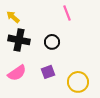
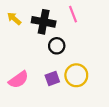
black cross: (19, 40) -> (44, 22), moved
yellow circle: (78, 82) -> (76, 75), moved

